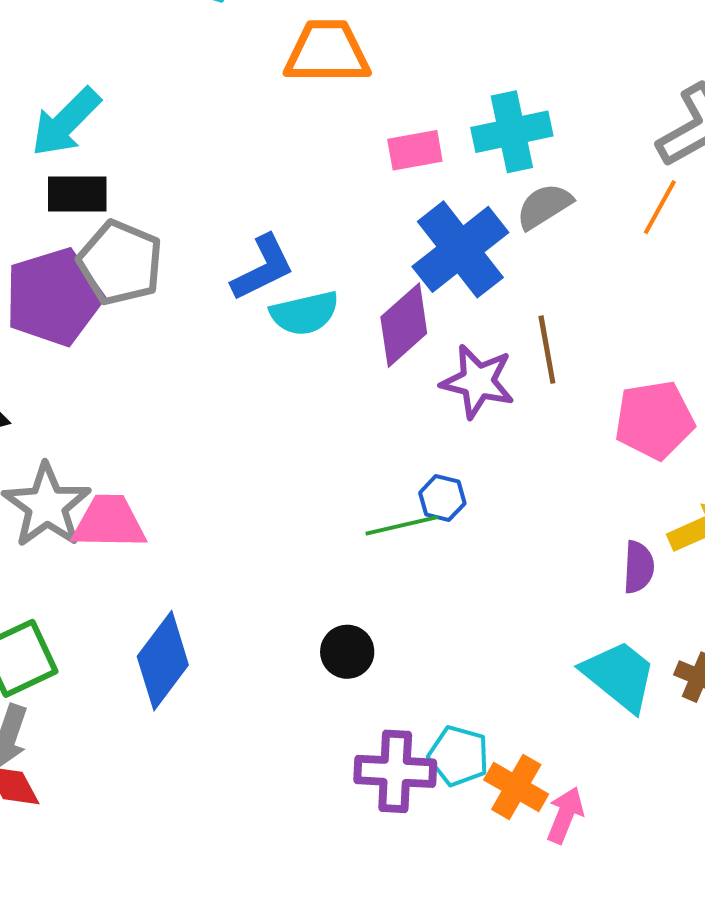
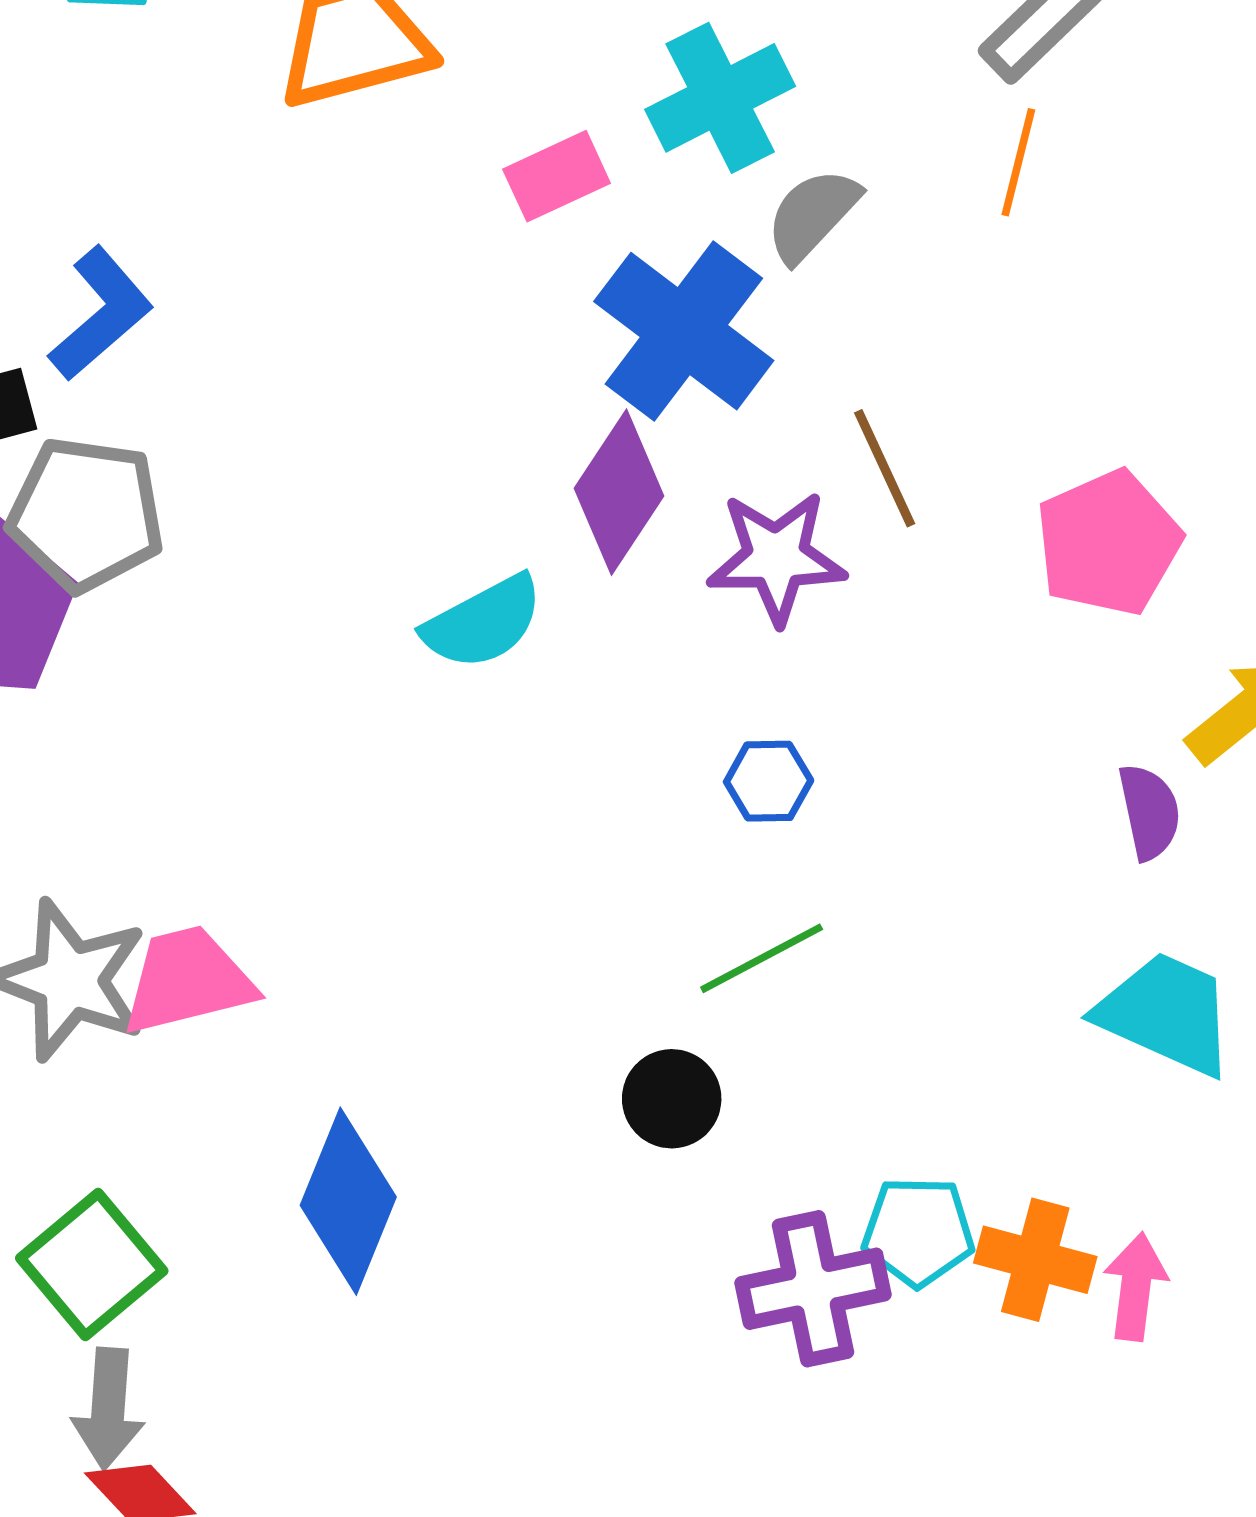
blue L-shape: (263, 268) -> (101, 314), moved
cyan semicircle: (305, 313) -> (483, 622), moved
green line: (402, 525) -> (762, 958), moved

